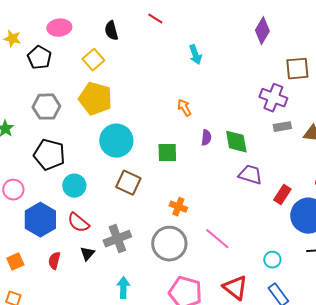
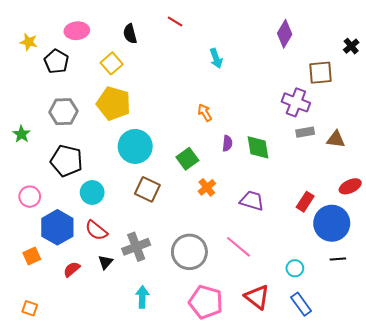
green square: (167, 153) -> (187, 159), turned -35
purple trapezoid: (250, 175) -> (252, 201), moved
orange cross: (178, 207) -> (207, 187), moved, turned 30
red semicircle: (54, 261) -> (72, 269), turned 36
orange square: (15, 262) -> (32, 256), moved

